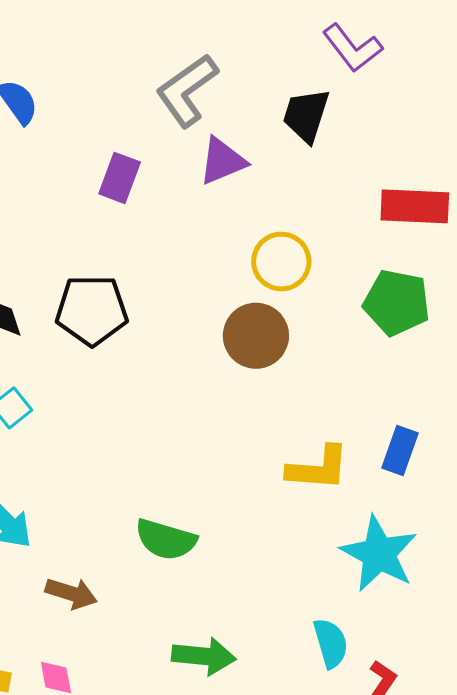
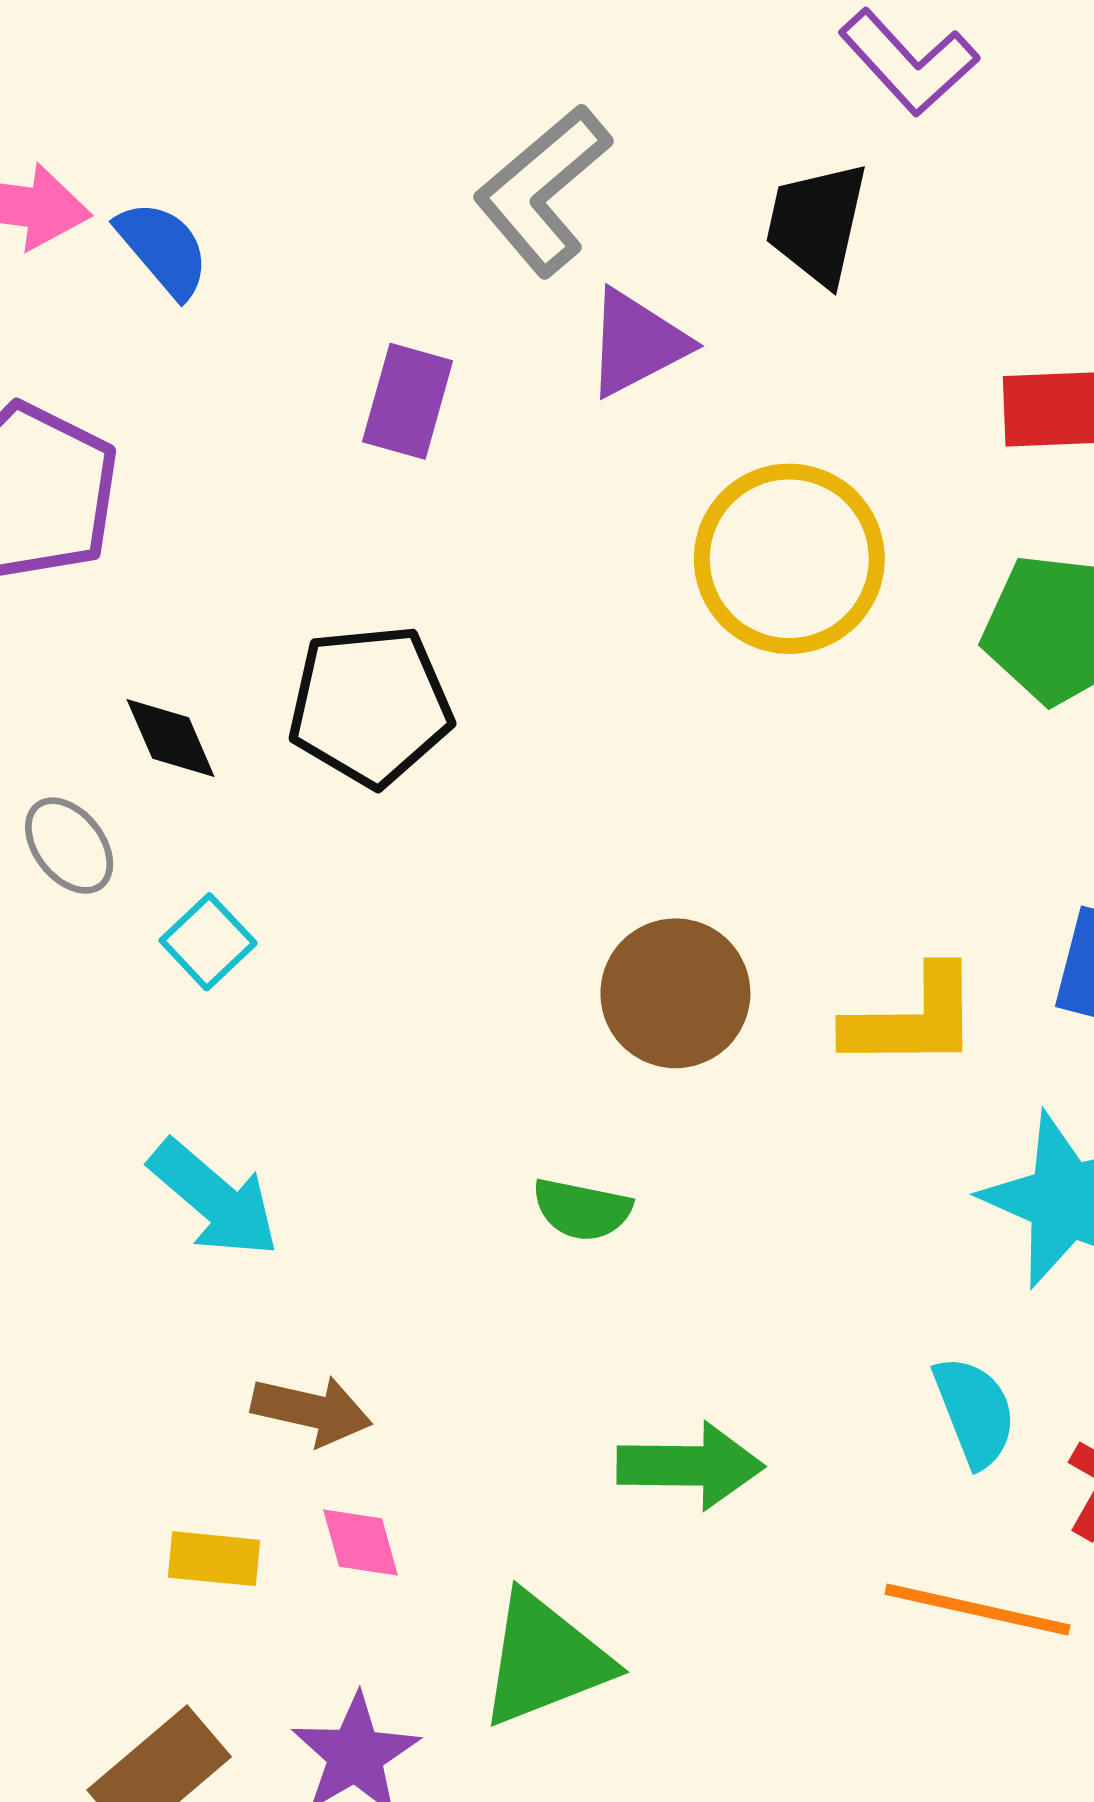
yellow circle: (281, 262) -> (789, 559), size x1.4
brown circle: (256, 336) -> (675, 993), moved
green semicircle: (166, 540) -> (582, 1209), size x0.7
brown arrow: (71, 593) -> (312, 1410), moved

